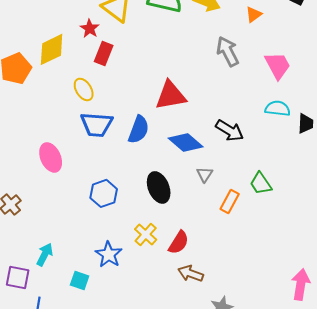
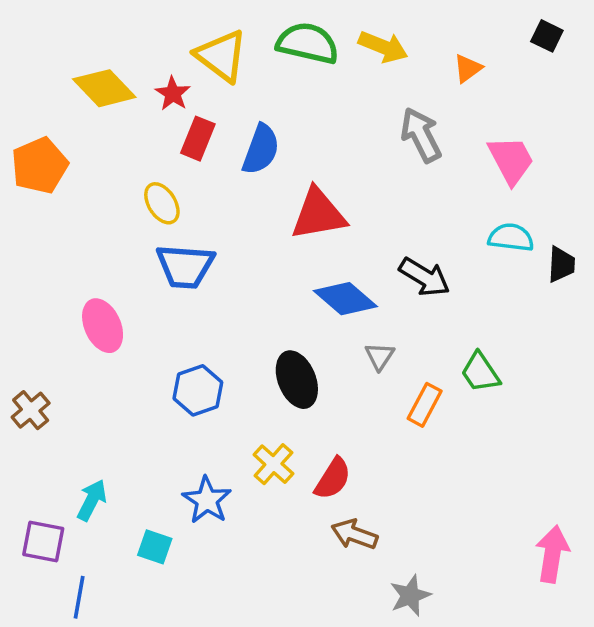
yellow diamond: (52, 49) -> (104, 88), moved, turned 72
blue semicircle: (139, 129) -> (261, 149), moved

